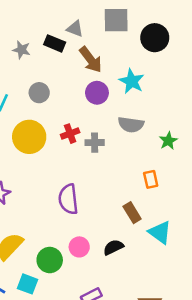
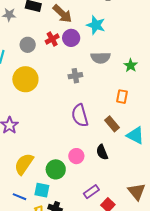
red cross: (70, 134) -> (52, 39), moved
orange rectangle: (151, 179) -> (122, 97), turned 32
purple semicircle: (68, 199) -> (80, 115), moved
black semicircle: (113, 247) -> (102, 152), turned -77

